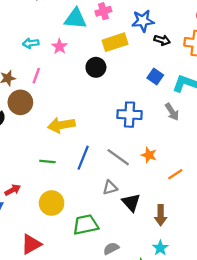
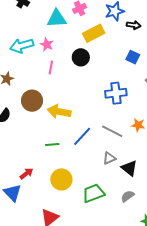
cyan arrow: (31, 43) -> (22, 46), size x1.6
pink line: (36, 76) -> (51, 68), moved
brown circle: (20, 102) -> (32, 101), moved
yellow arrow: (61, 125) -> (59, 111), turned 30
blue line: (83, 158) -> (82, 136), turned 30
gray semicircle: (111, 248) -> (128, 196), moved

